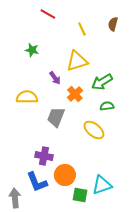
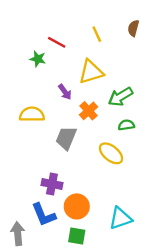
red line: (48, 14) -> (57, 42), moved
green square: (80, 195) -> (77, 236), moved

